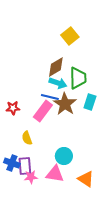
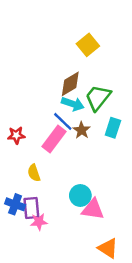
green trapezoid: (78, 78) -> (98, 98), turned -140
blue line: (50, 97) -> (63, 121), turned 30
brown star: (65, 104) -> (82, 130), size x0.6
pink triangle: (55, 174) -> (93, 209), moved
orange triangle: (86, 179) -> (108, 248), moved

